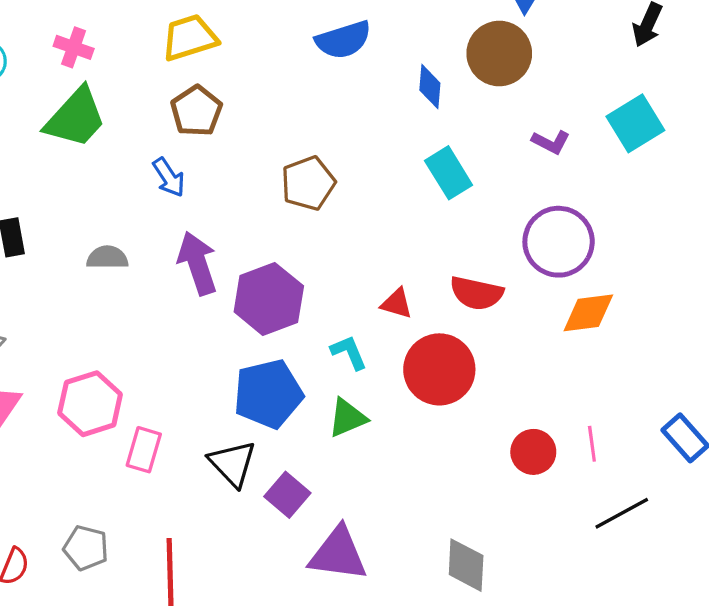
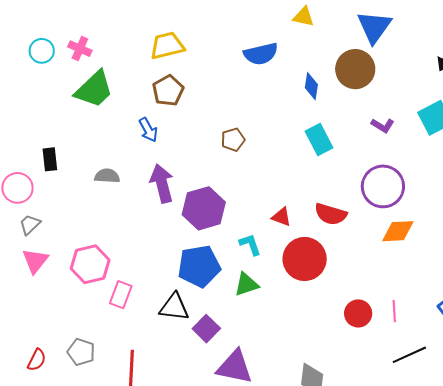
pink cross: (74, 47) -> (80, 49), moved
brown pentagon: (308, 183) -> (233, 140), size x0.7
black triangle: (232, 464) -> (174, 307), turned -44

